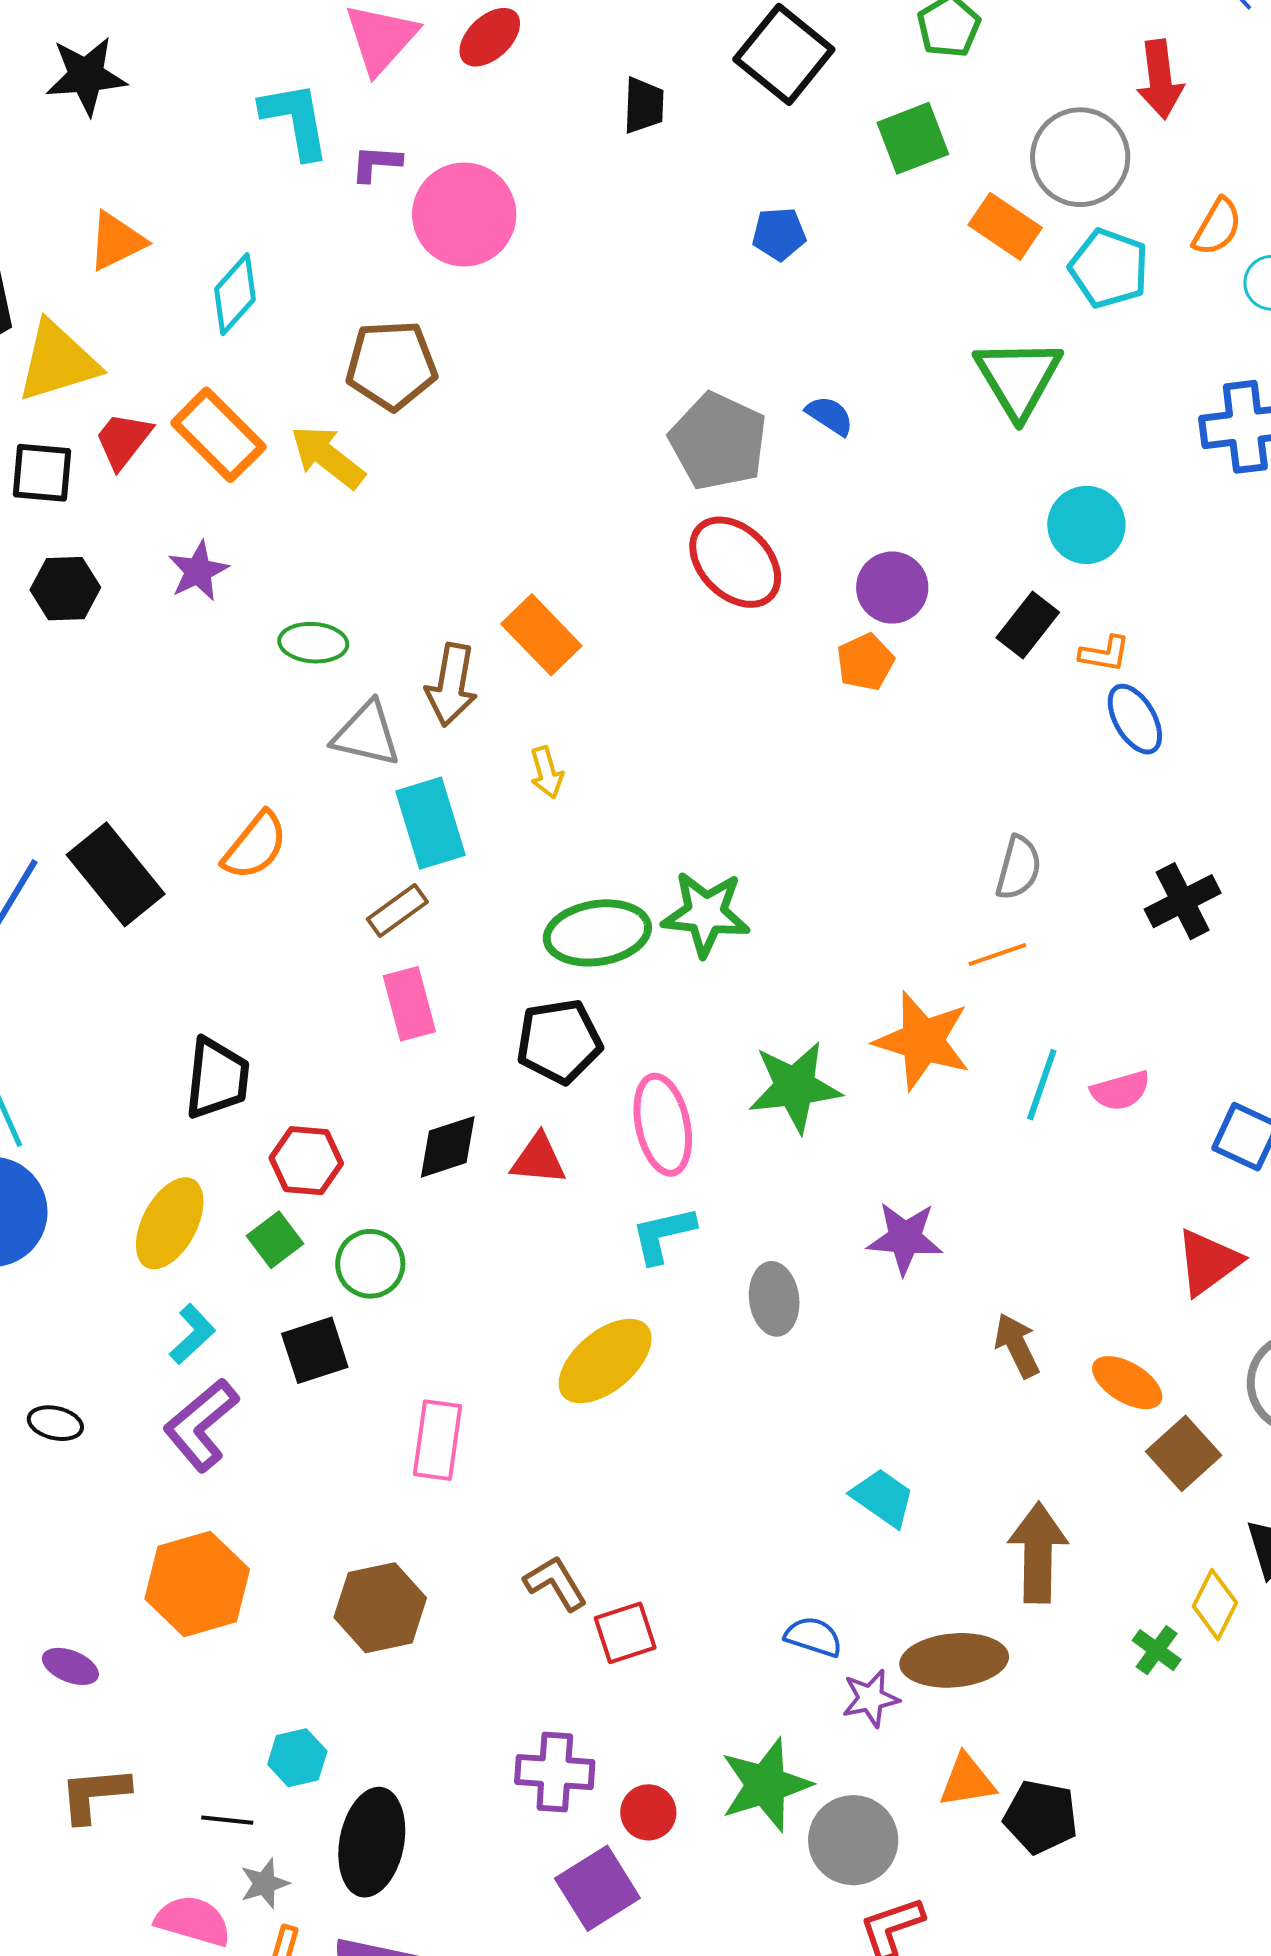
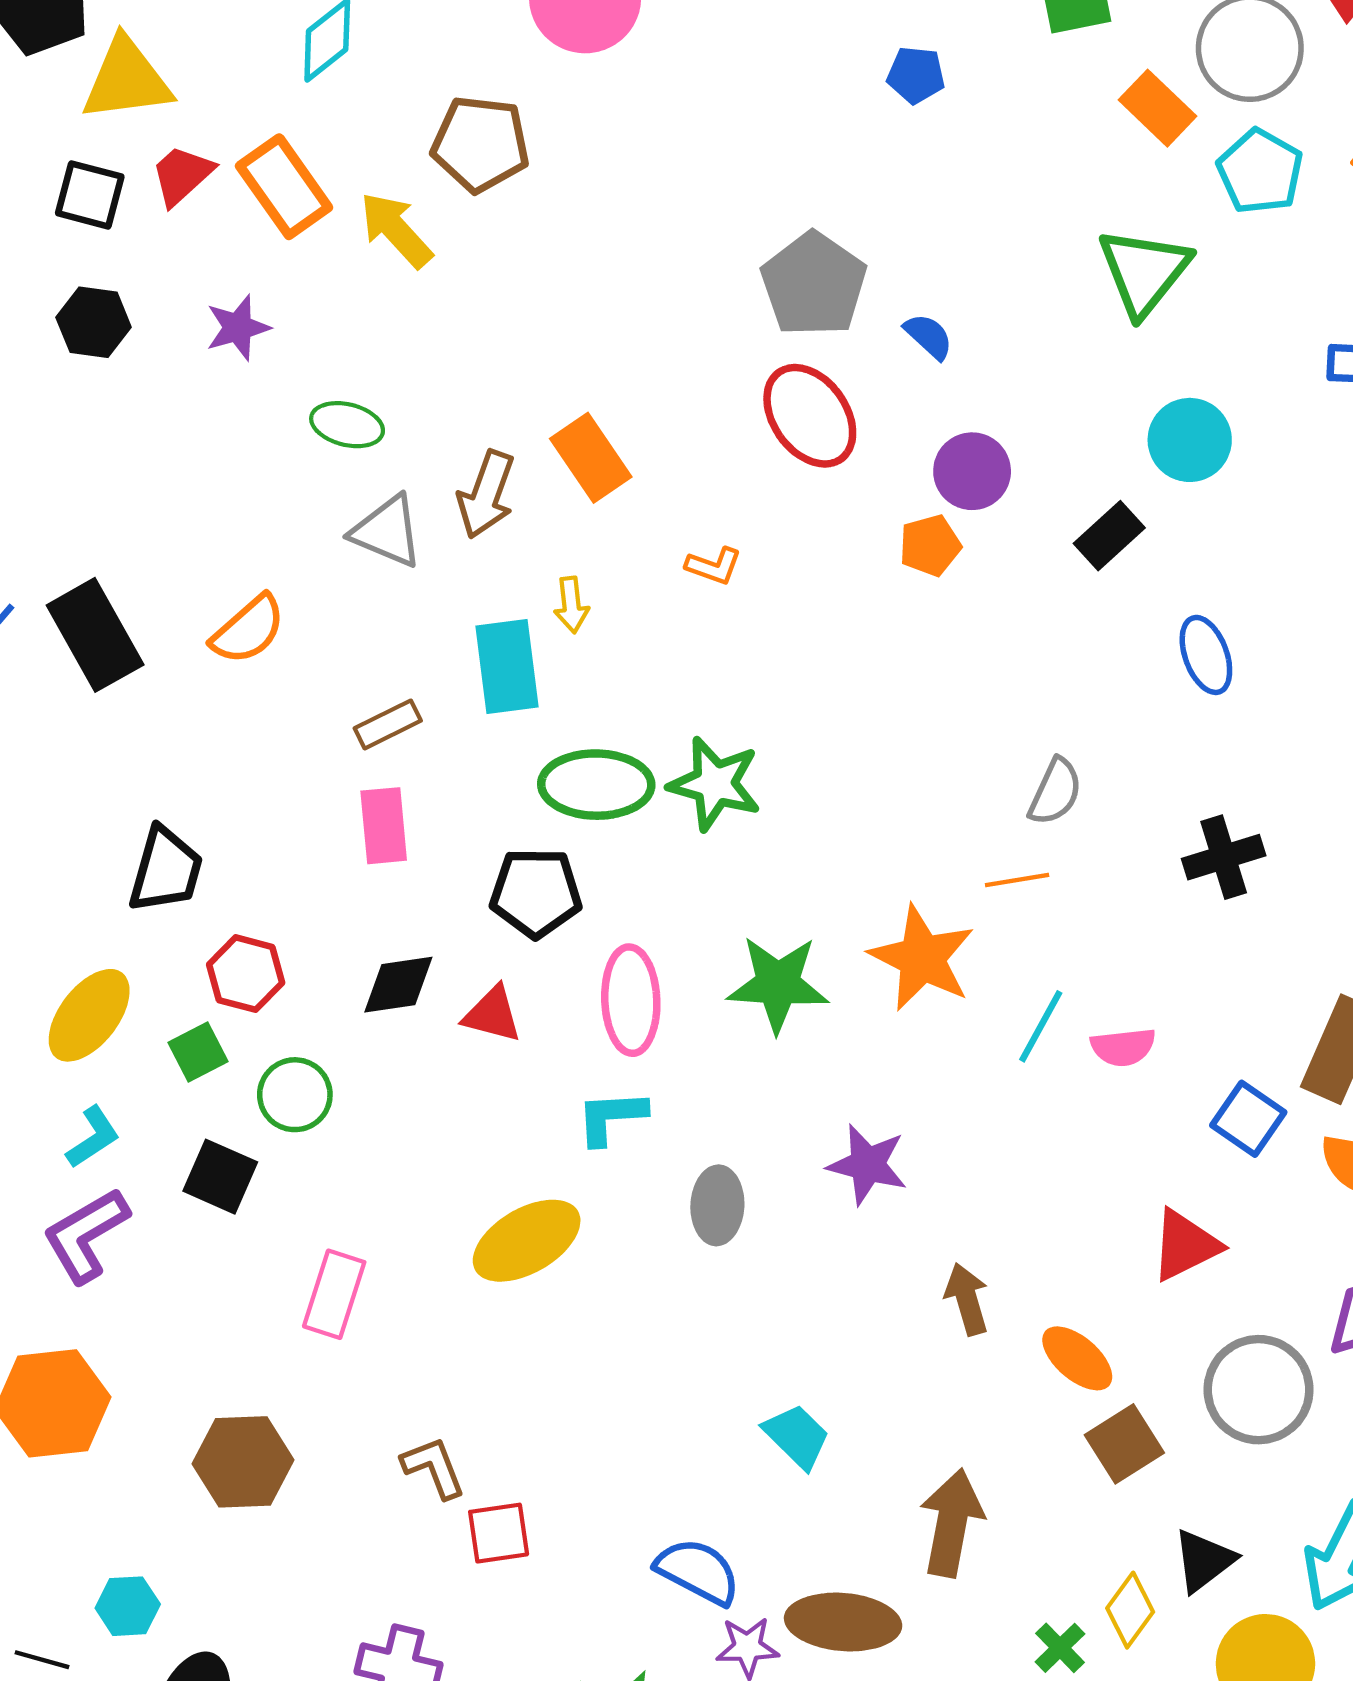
blue semicircle: (830, 416) -> (929, 336), moved
orange L-shape: (1104, 654) -> (714, 566), moved
cyan rectangle: (431, 823) -> (507, 667), moved
black square: (315, 1350) -> (220, 1177), turned 32
blue semicircle: (813, 1637) -> (698, 1571), size x1.4

